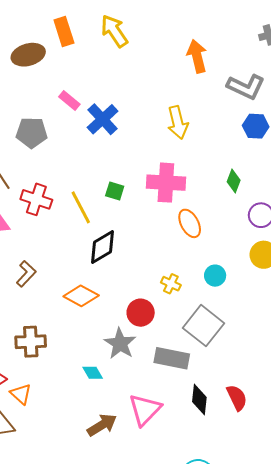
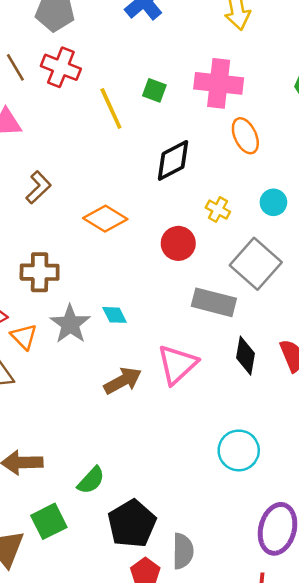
red cross: (36, 199) -> (61, 67), moved
black diamond: (103, 247) -> (173, 160), moved
gray star: (120, 344) -> (70, 324), moved

